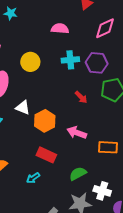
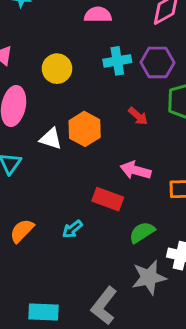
orange hexagon: (45, 121) -> (85, 129), moved
red rectangle: (46, 155) -> (108, 199), moved
cyan arrow: (33, 178) -> (72, 229), moved

